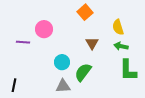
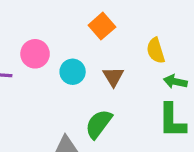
green arrow: (121, 46) -> (175, 82), moved
cyan circle: (62, 62) -> (73, 72), moved

